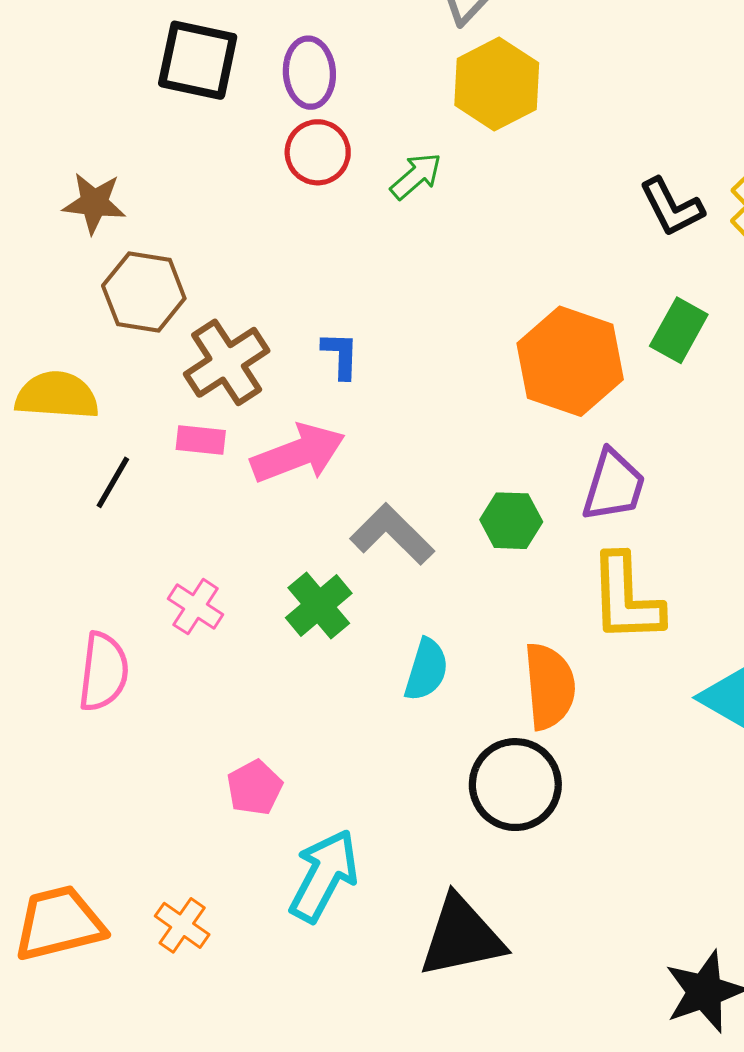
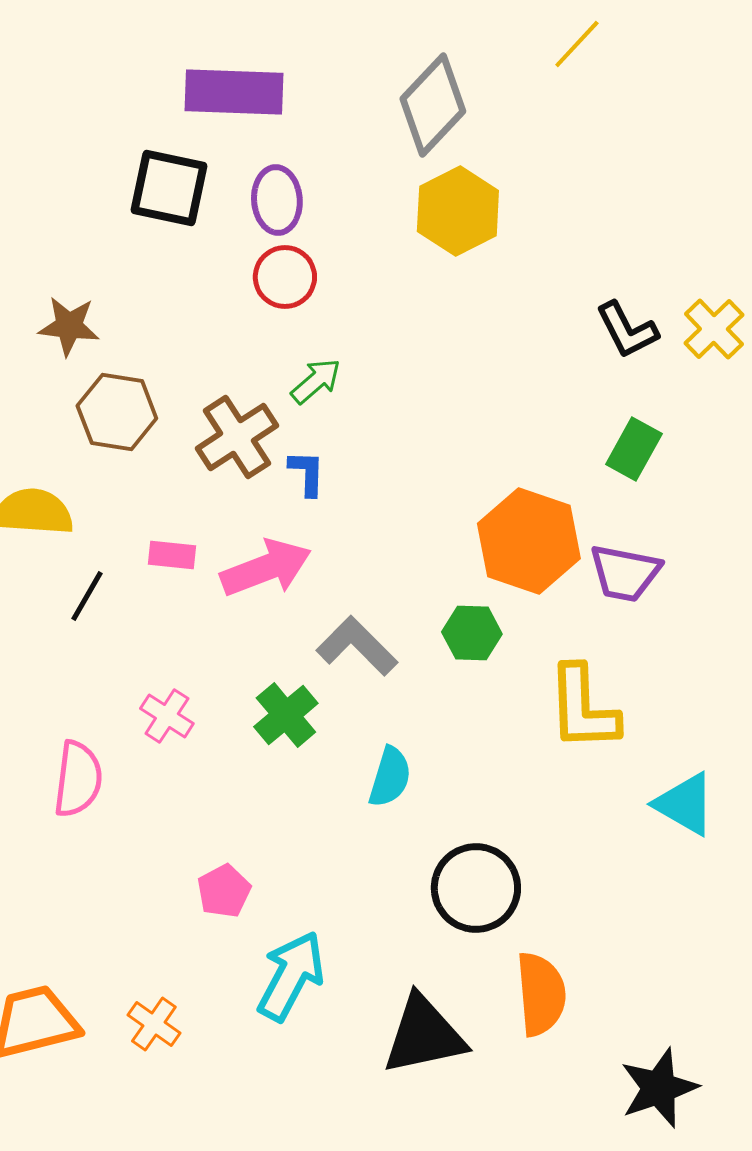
green arrow: (416, 176) -> (316, 381), moved
orange hexagon: (570, 361) -> (529, 541), moved
brown cross: (227, 362) -> (237, 437), moved
purple trapezoid: (614, 485) -> (625, 573), moved, turned 84
orange semicircle: (549, 686) -> (541, 994), moved

